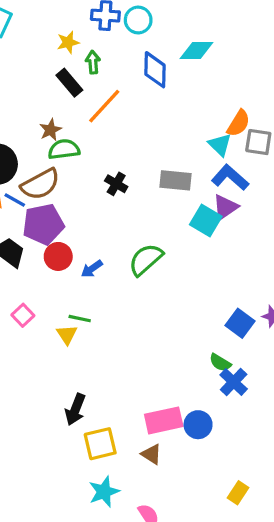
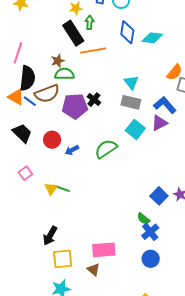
cyan diamond: (196, 51) -> (152, 38), moved
black rectangle: (69, 83) -> (73, 33), size x1.4
orange line: (104, 106) -> (93, 51), turned 30
cyan triangle: (220, 145) -> (131, 82), moved
cyan square: (206, 221) -> (135, 129), moved
purple pentagon: (43, 224) -> (75, 106), moved
green line: (80, 319) -> (63, 189), moved
blue circle: (198, 425) -> (151, 259), moved

